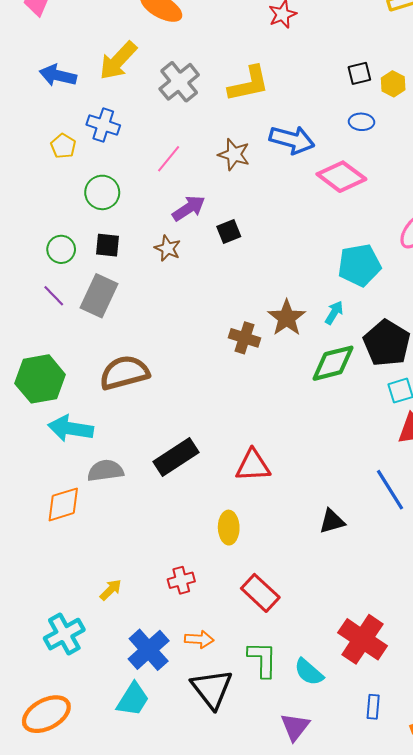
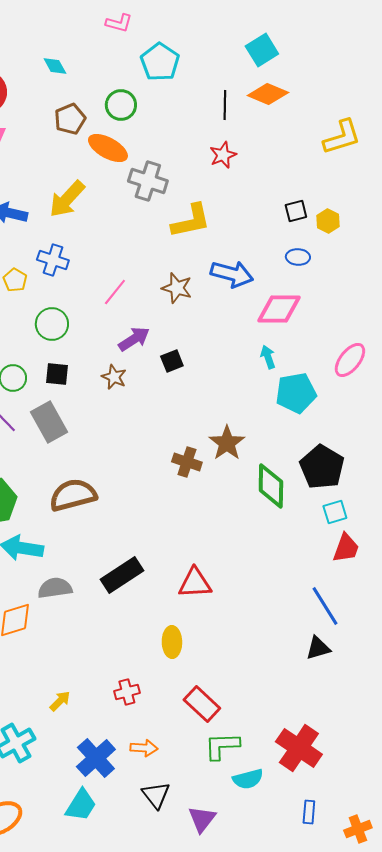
gray cross: (179, 82) -> (148, 181), moved, turned -33
pink diamond: (341, 177) -> (279, 309), turned -36
gray rectangle: (99, 296) -> (49, 422), turned -54
cyan arrow: (334, 313) -> (268, 357), moved, turned -50
green diamond: (333, 363) -> (271, 486), turned -75
black triangle: (332, 521) -> (318, 648), moved
green L-shape: (262, 659) -> (222, 746), moved, turned -93
cyan semicircle: (309, 672) -> (248, 779), turned -56
black triangle: (212, 689) -> (156, 795), size x0.7
purple triangle: (295, 727) -> (202, 819), moved

